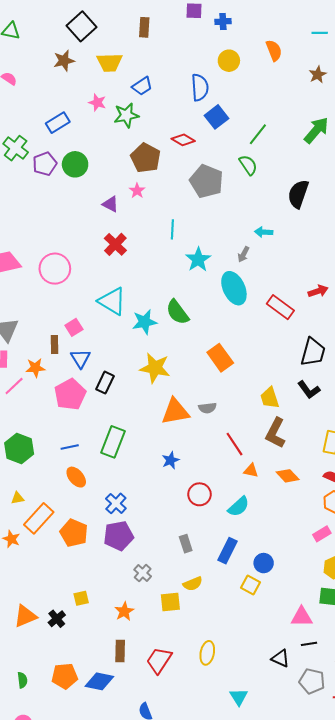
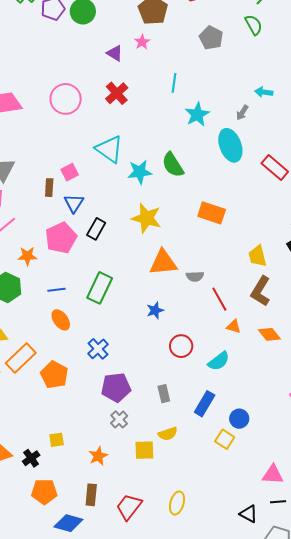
gray pentagon: (206, 181) -> (211, 38), size x0.7
pink circle: (55, 269) -> (66, 99), moved
orange rectangle: (220, 358) -> (212, 213), turned -40
orange star: (35, 368) -> (27, 256), moved
gray semicircle: (207, 408) -> (195, 276), moved
purple pentagon: (119, 536) -> (116, 387), moved
orange pentagon: (65, 676) -> (44, 492), moved

